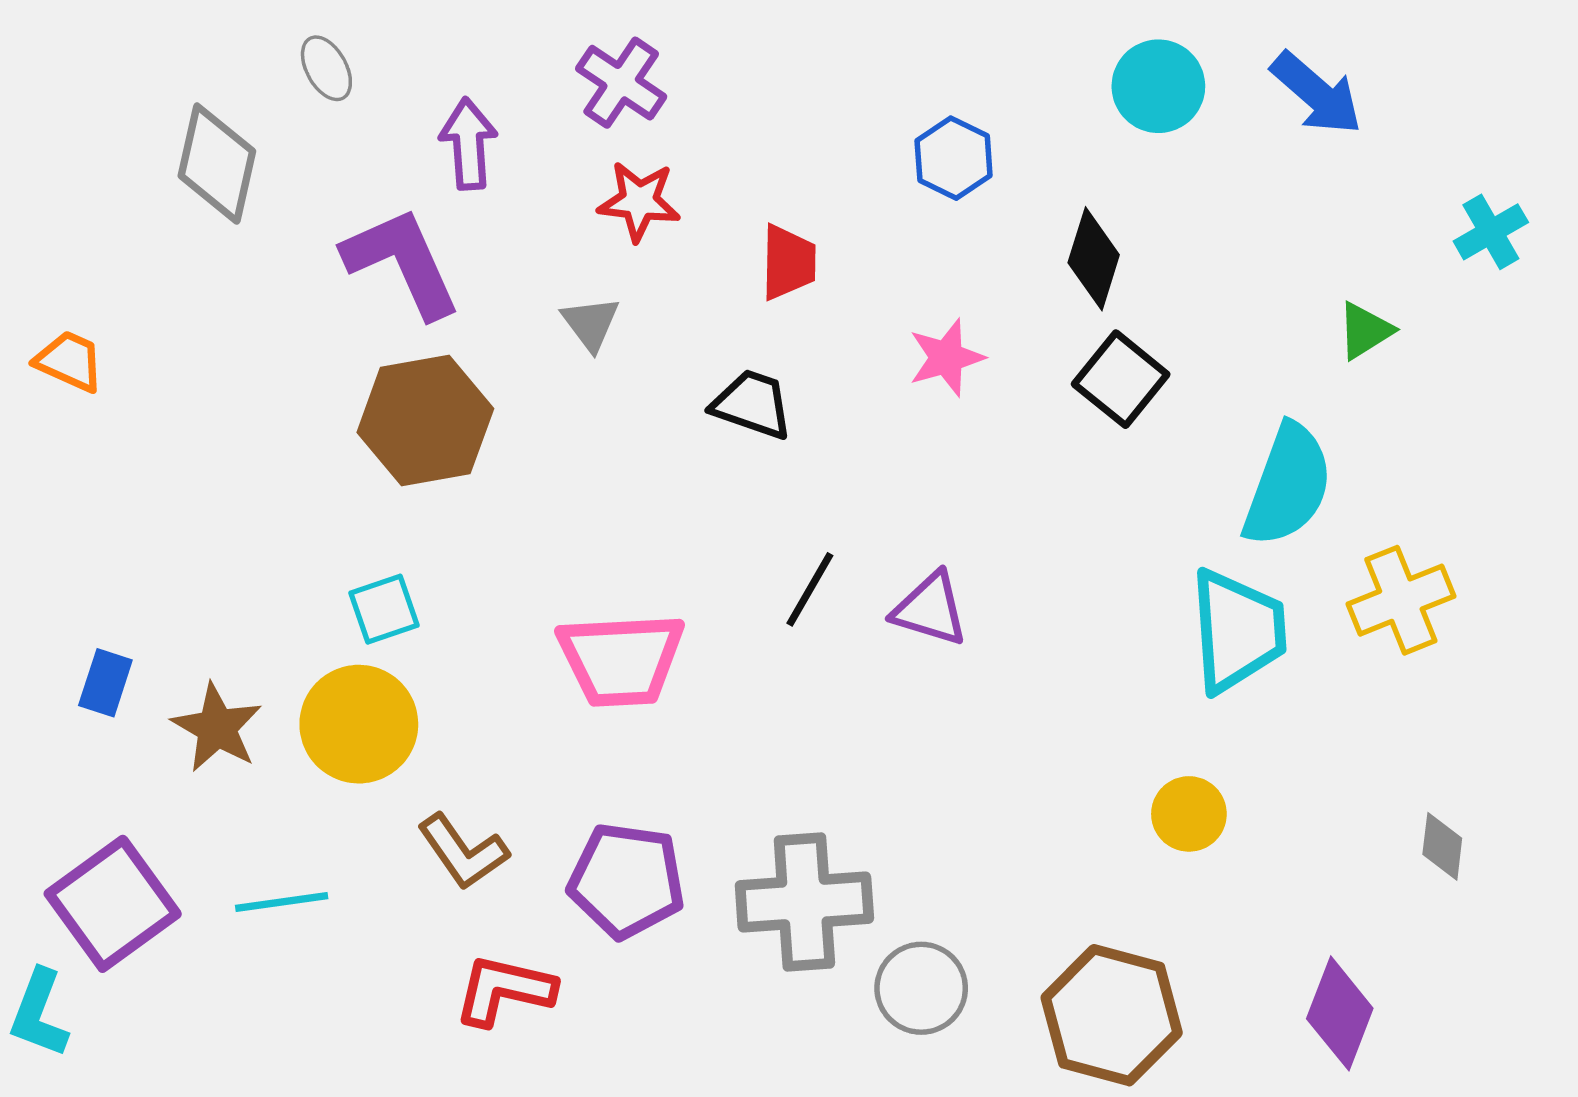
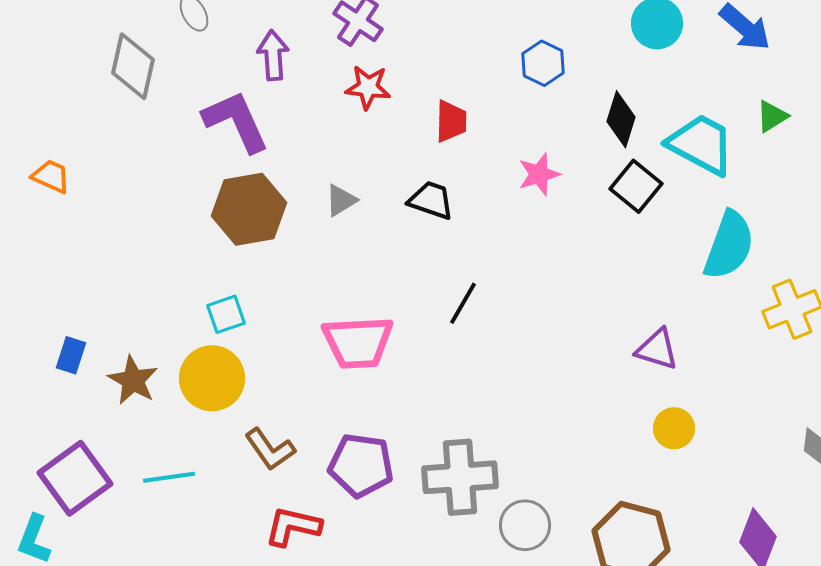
gray triangle: (591, 323) -> (341, 200), moved, turned 36
green triangle: (1365, 331) -> (772, 116), moved
purple triangle: (930, 609) -> (657, 349), moved
cyan trapezoid: (1237, 631) -> (701, 144), moved, turned -58

